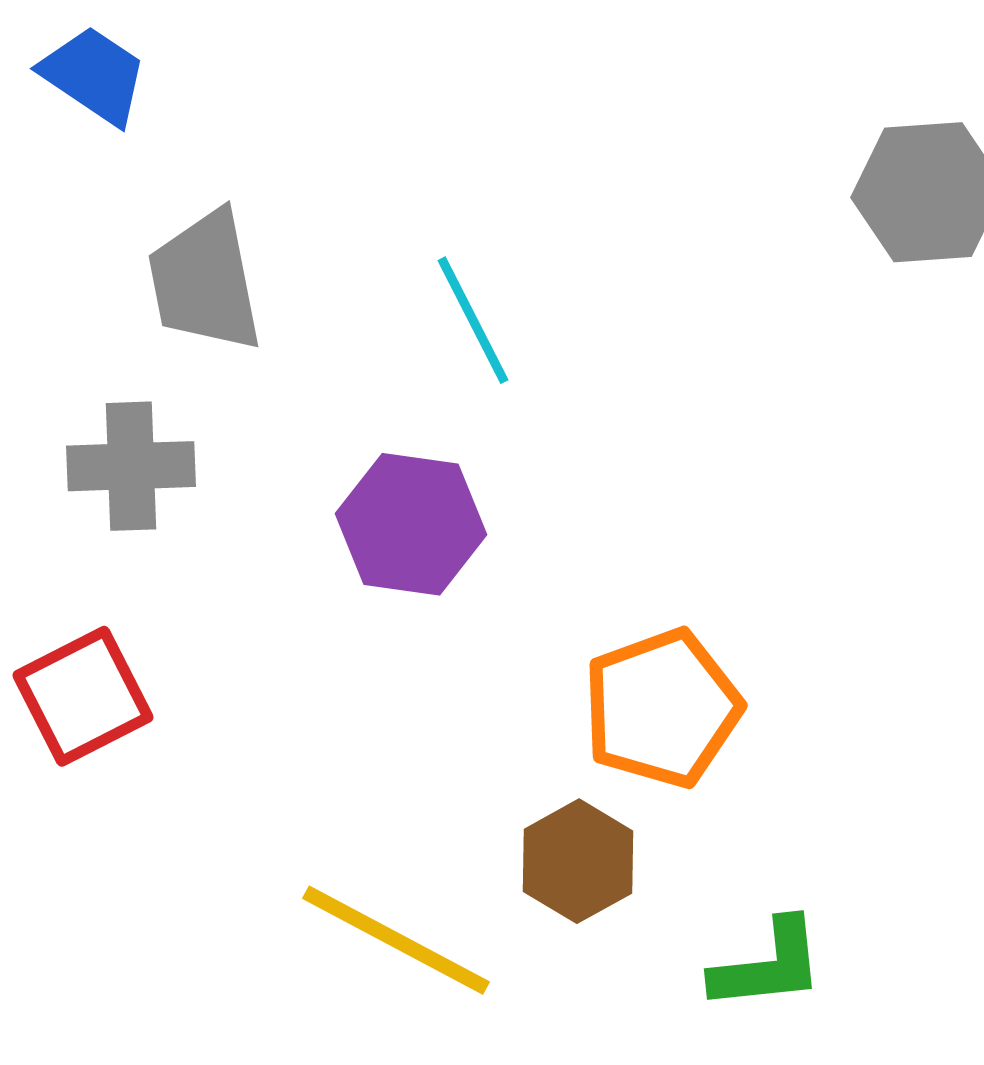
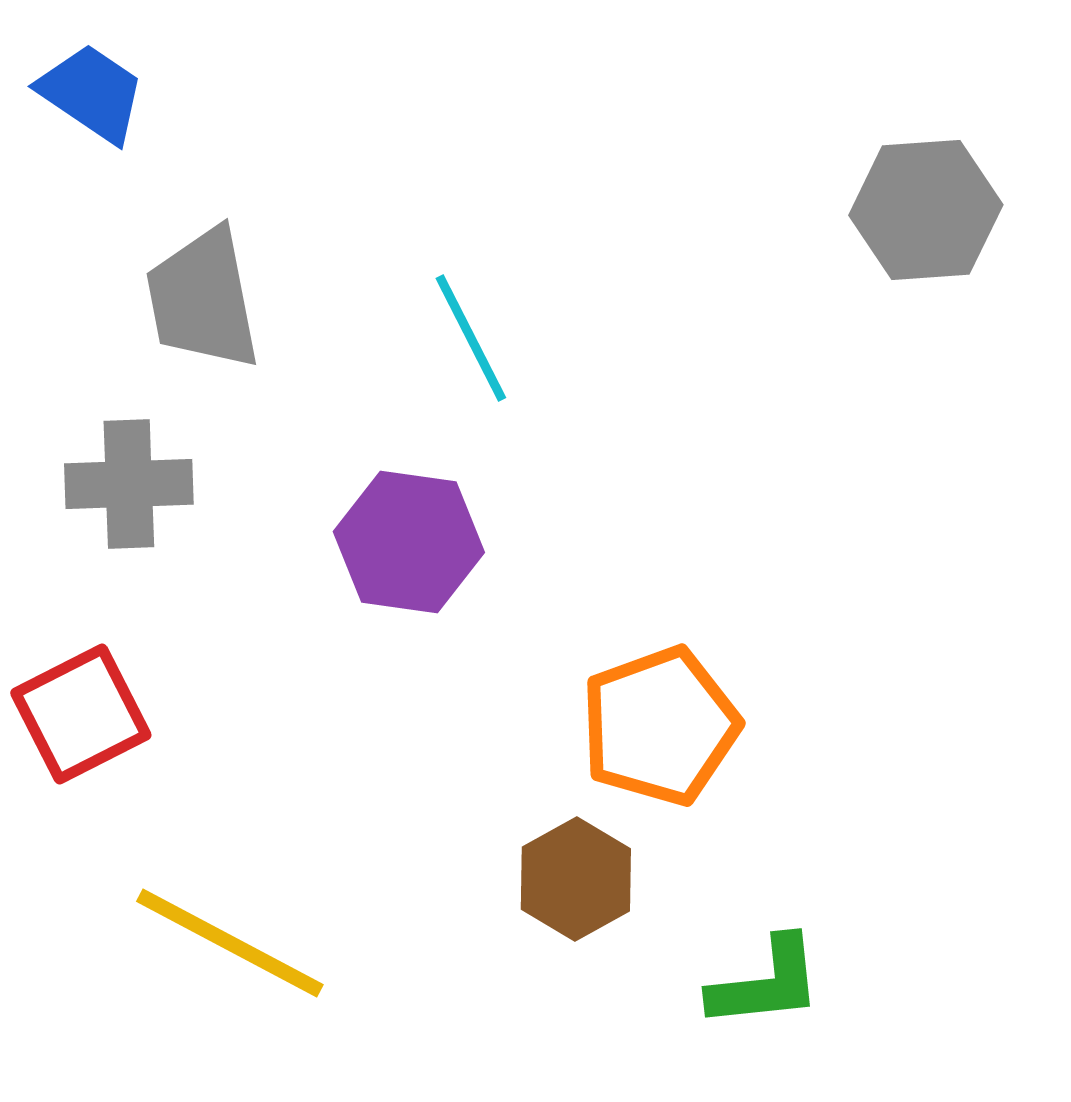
yellow line: (396, 940) -> (230, 943), moved

